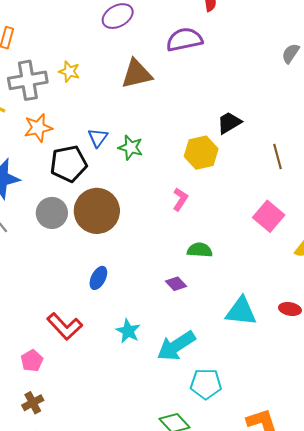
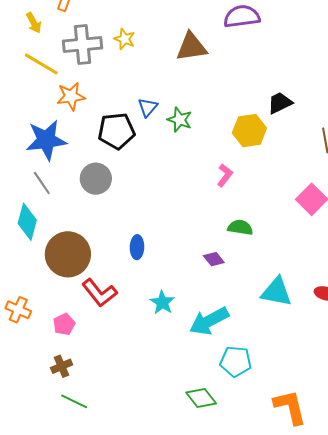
orange star: (38, 128) -> (71, 96), moved
brown circle: (97, 211) -> (68, 254), moved
blue ellipse: (98, 278) -> (137, 247), turned -30

